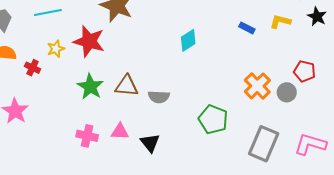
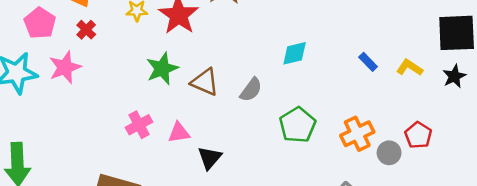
red cross: (33, 68) -> (86, 30), moved
gray semicircle: (159, 97) -> (251, 90), moved, turned -75
green pentagon: (213, 119) -> (298, 125), moved
pink triangle: (120, 132) -> (179, 133), turned -30
pink cross: (87, 136) -> (139, 125), turned 30

